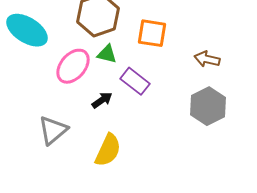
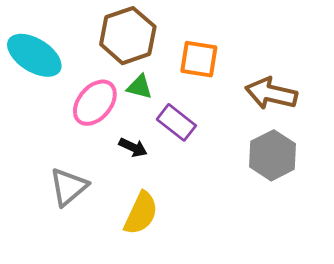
brown arrow: (207, 59) -> (271, 93), size x1.5
black arrow: (102, 100) -> (133, 147), turned 60

